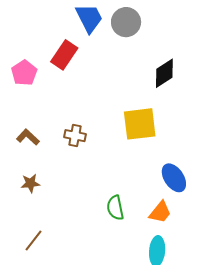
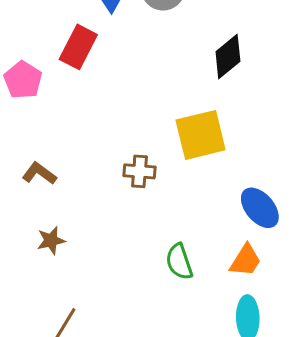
brown cross: (75, 136) -> (139, 171), moved

